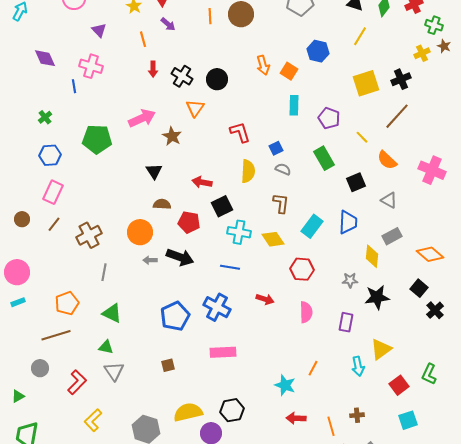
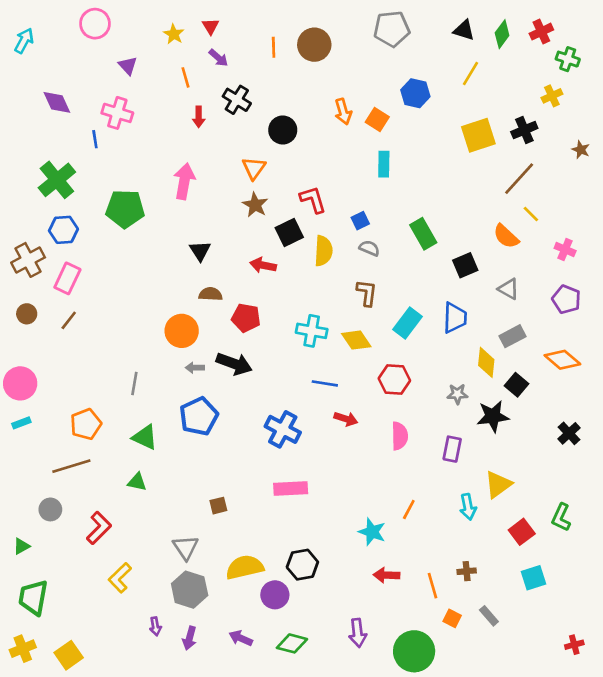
brown star: (444, 46) -> (581, 150), moved
black cross: (182, 76) -> (237, 100), moved
green cross: (45, 117) -> (57, 180), size x2.0
pink arrow: (142, 118) -> (184, 181), turned -56
purple pentagon: (329, 118) -> (566, 299), moved
brown star: (172, 136) -> (255, 205), moved
yellow line: (362, 137) -> (531, 214), moved
pink cross: (432, 170) -> (565, 249), size x0.6
black square: (222, 206) -> (289, 232), moved
brown cross: (89, 235) -> (28, 260), moved
blue line: (230, 267) -> (325, 383), moved
black square: (419, 288) -> (516, 385), moved
blue pentagon: (175, 316) -> (199, 416), moved
gray triangle: (114, 371) -> (186, 548), moved

